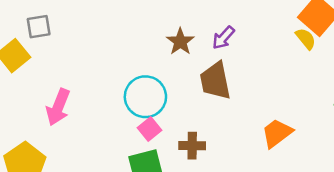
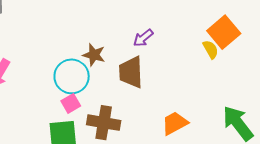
brown star: (180, 42) -> (94, 55), moved, turned -30
brown cross: (192, 146) -> (104, 123), size x1.5

